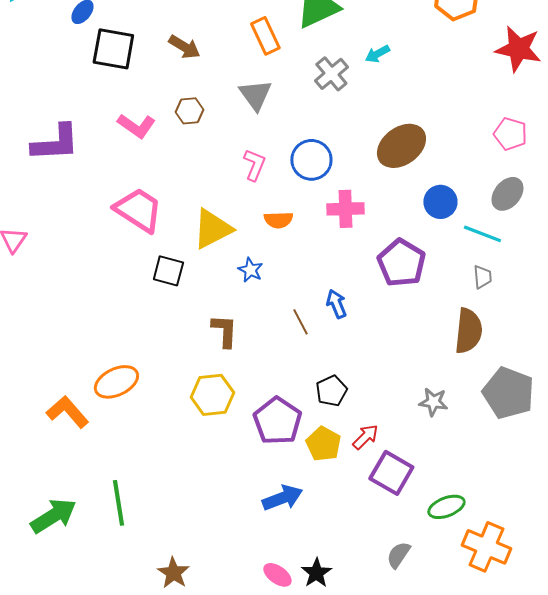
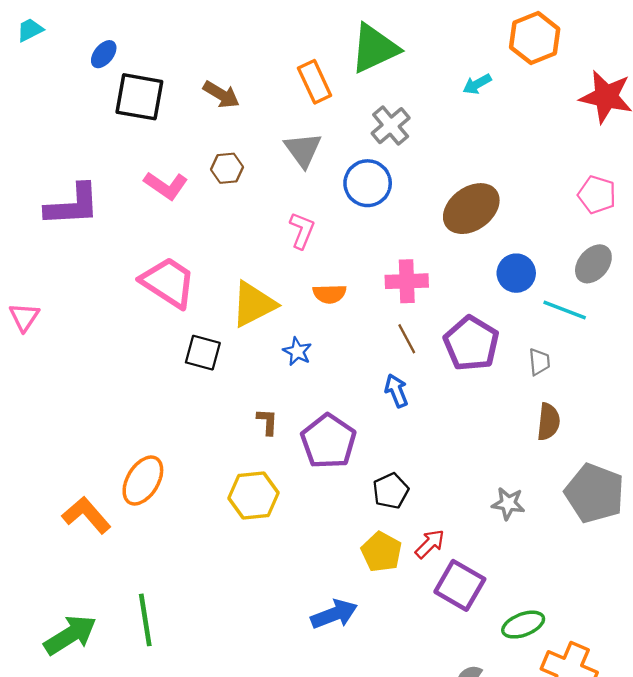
cyan arrow: (377, 54) -> (477, 84), moved
blue circle: (311, 160) -> (368, 183), moved
gray trapezoid: (482, 277) -> (539, 362), moved
brown line: (300, 322) -> (407, 339), moved
brown L-shape: (224, 331) -> (267, 422), size x0.7
brown semicircle: (468, 331) -> (548, 422), size x0.7
orange ellipse: (116, 382) -> (143, 481), turned -33
purple pentagon: (277, 421) -> (328, 441), moved

